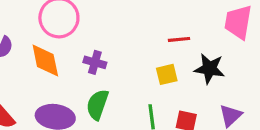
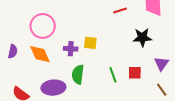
red line: (179, 39) -> (120, 10), moved
yellow square: (167, 74) -> (90, 43), moved, turned 32

